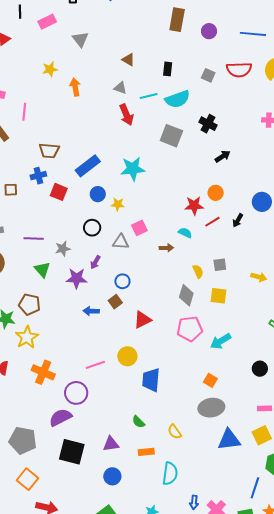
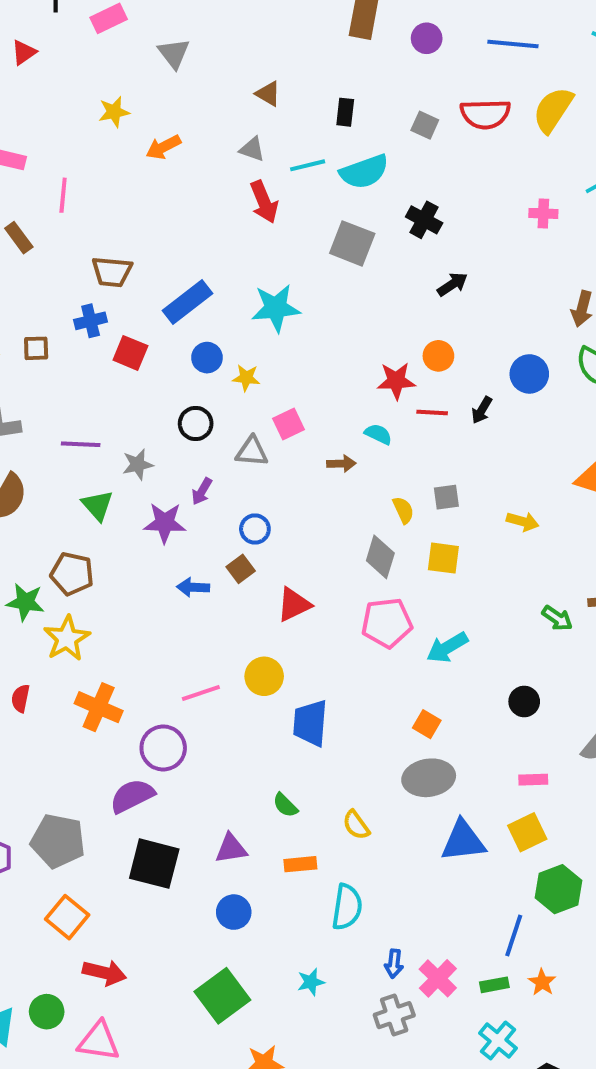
orange arrow: (75, 87) -> (163, 147), turned -108
red line: (212, 222) -> (432, 412), turned 35

